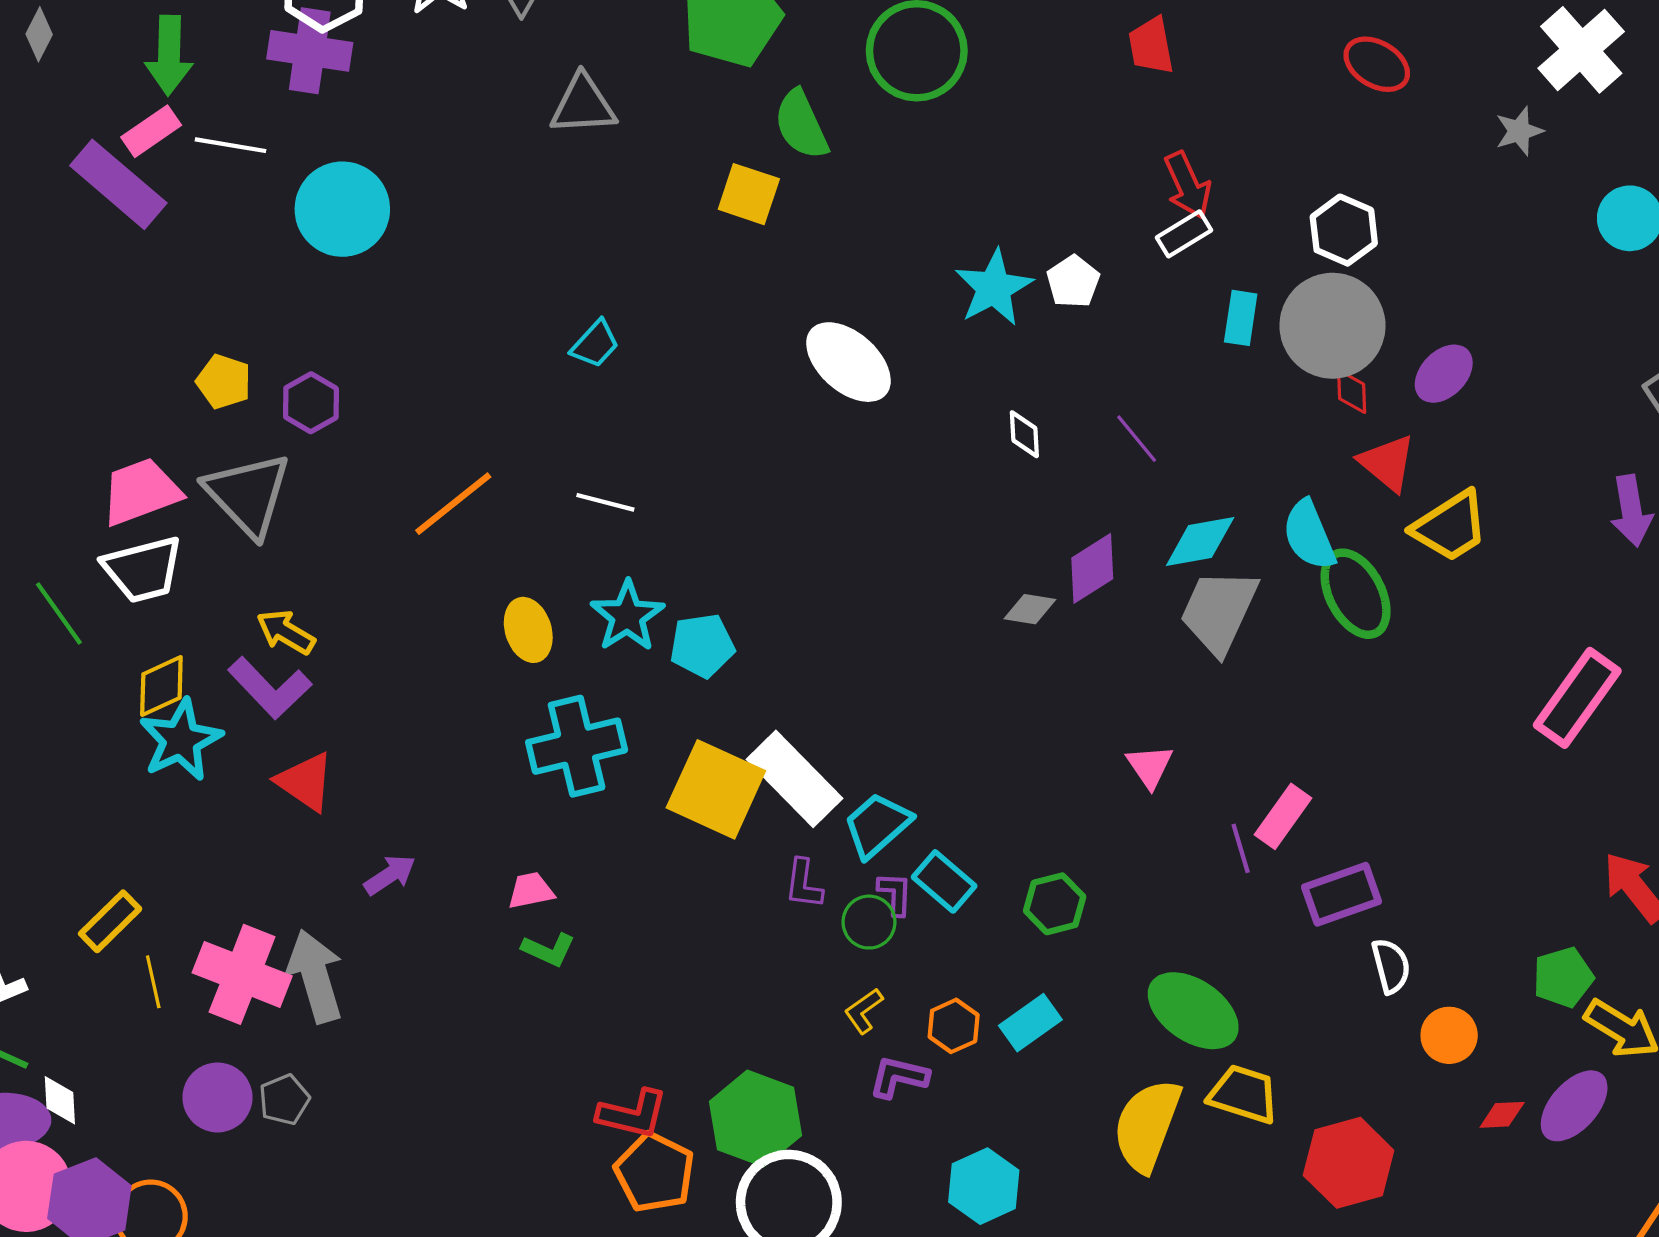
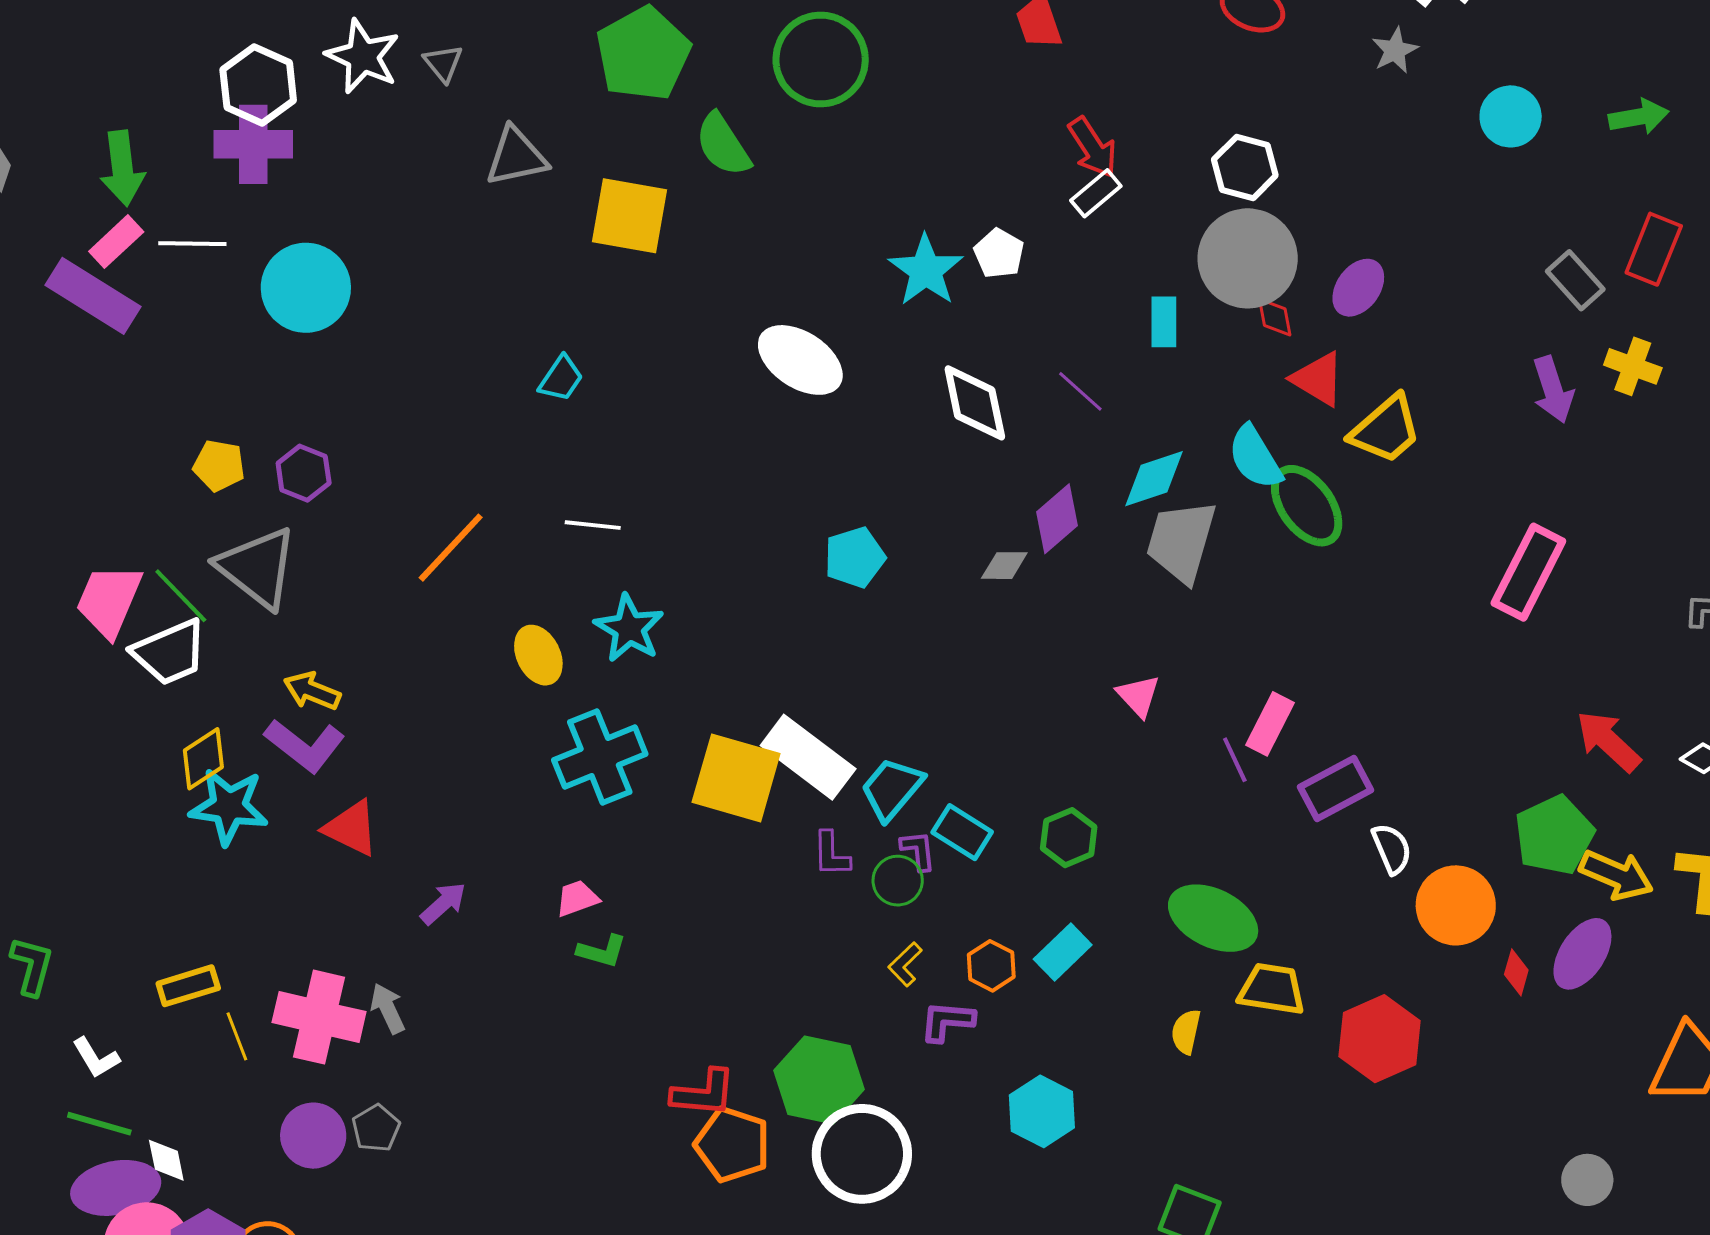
yellow square: (749, 194) -> (630, 216), moved, size x1.4
cyan rectangle: (1241, 318) -> (1164, 322), moved
white diamond: (1024, 434) -> (975, 403), size x1.8
pink trapezoid: (141, 492) -> (109, 600), moved, turned -38
green line: (59, 613) -> (181, 596), moved
cyan pentagon: (702, 646) -> (855, 557), moved
cyan star: (181, 740) -> (229, 806), turned -30
yellow rectangle: (110, 921) -> (188, 986), turned 36
gray arrow: (315, 976) -> (388, 1008), size x0.6
green pentagon: (1563, 977) -> (1554, 835), size x1.4
orange circle: (1449, 1035) -> (1456, 905), size x1.5
red diamond: (1502, 1115) -> (1516, 972), turned -63
yellow semicircle: (1147, 1125) -> (1186, 1032), size x0.5

